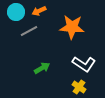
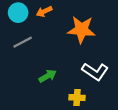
gray line: (29, 31) -> (23, 42), moved
yellow cross: (79, 87) -> (77, 98), moved, turned -32

